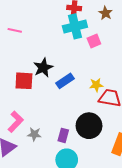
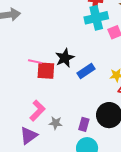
pink line: (15, 30) -> (35, 62), moved

